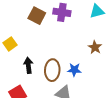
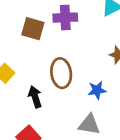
brown ellipse: (52, 70) -> (61, 73), moved

